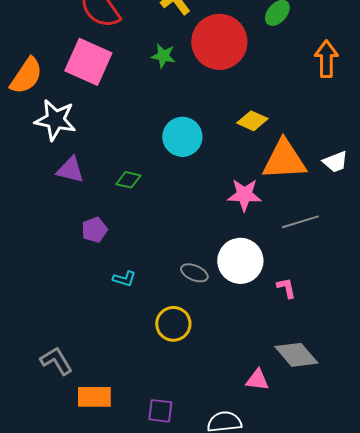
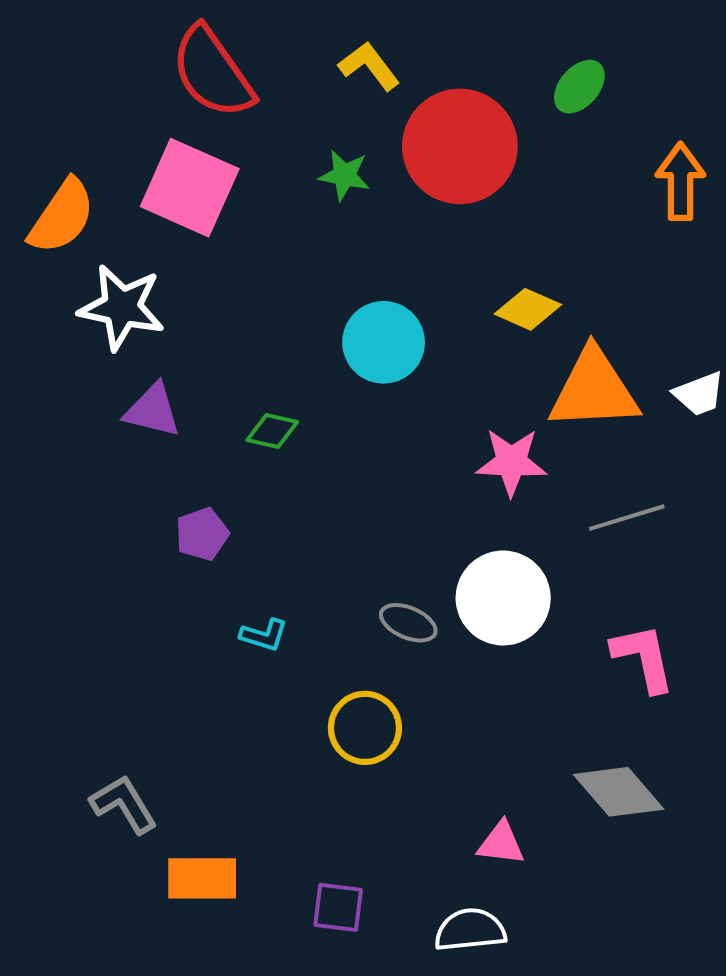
pink L-shape: (286, 288) -> (643, 658), moved, size x1.6
pink triangle: (257, 380) -> (501, 843), moved

